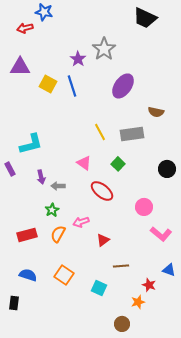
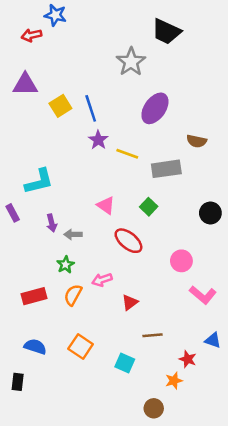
black trapezoid: (145, 18) -> (166, 32), moved
purple star: (78, 59) -> (98, 140), moved
yellow square: (48, 84) -> (60, 106), turned 30
yellow line: (100, 132) -> (127, 154), moved, turned -42

